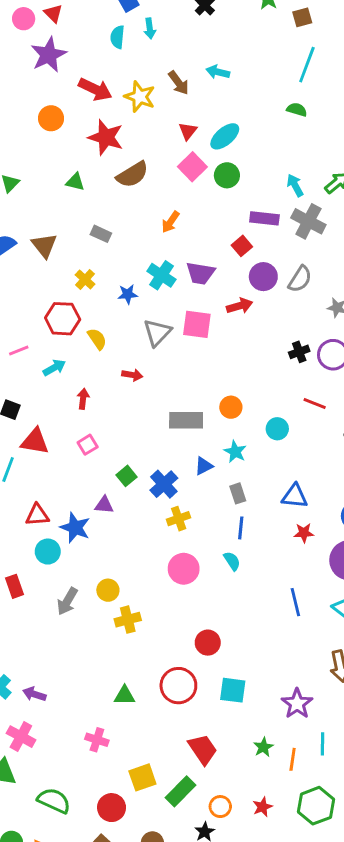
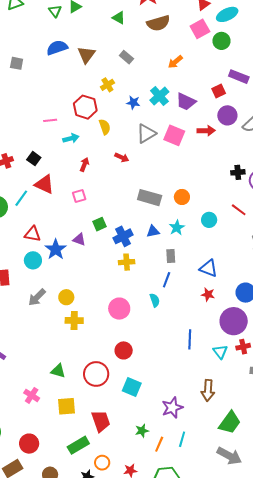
pink circle: (184, 569) -> (119, 309), moved
yellow square: (142, 777) -> (66, 406), moved

